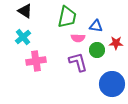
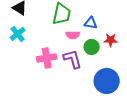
pink cross: (36, 61) -> (47, 58), moved

